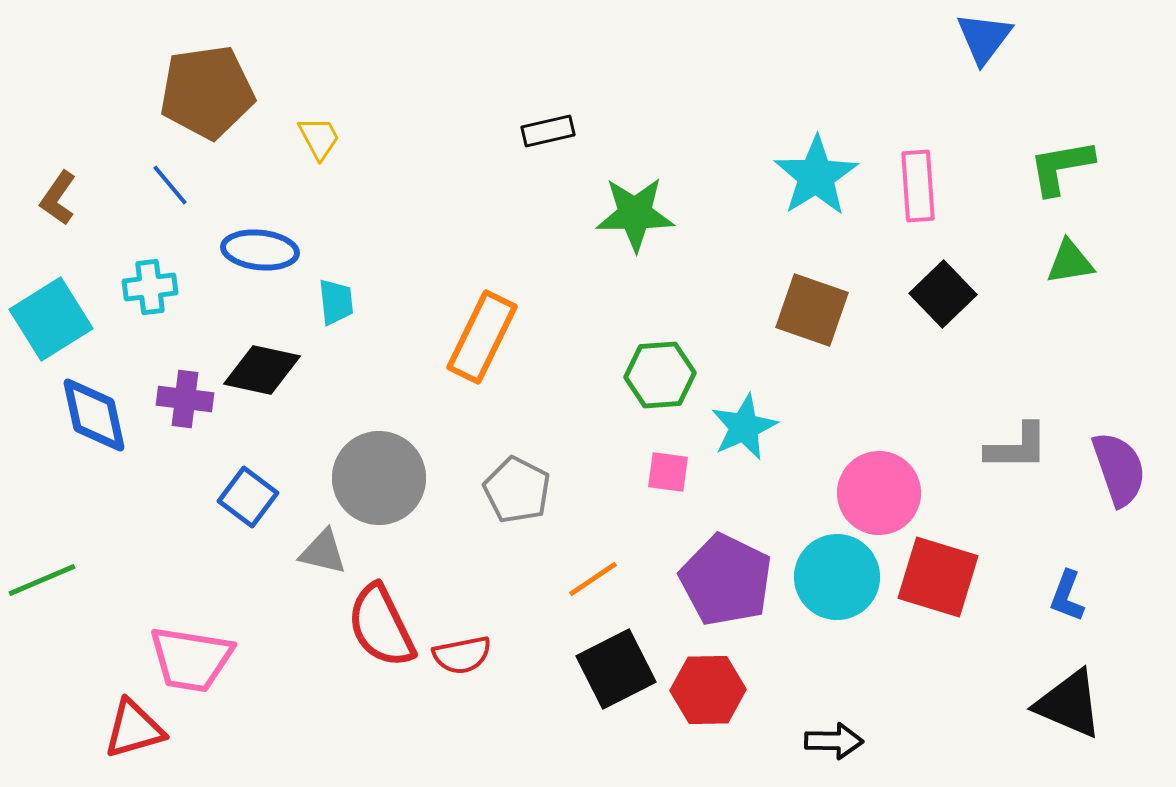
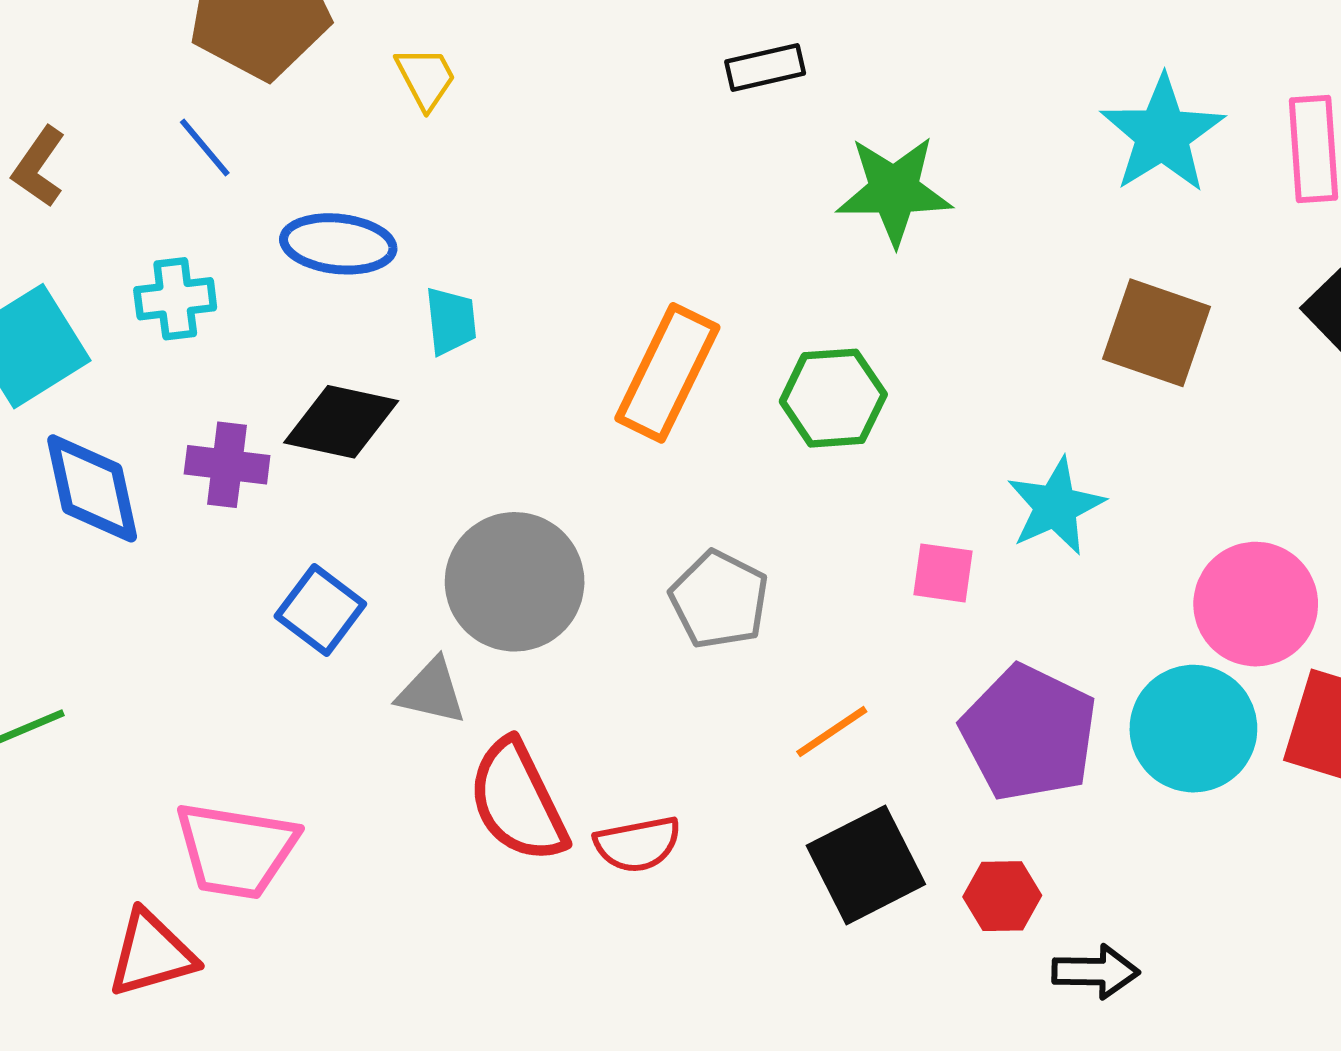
green hexagon: (660, 375) -> (833, 398), moved
red hexagon: (708, 690) -> (1002, 896), size x0.7
black arrow: (834, 741) -> (1096, 972), moved

